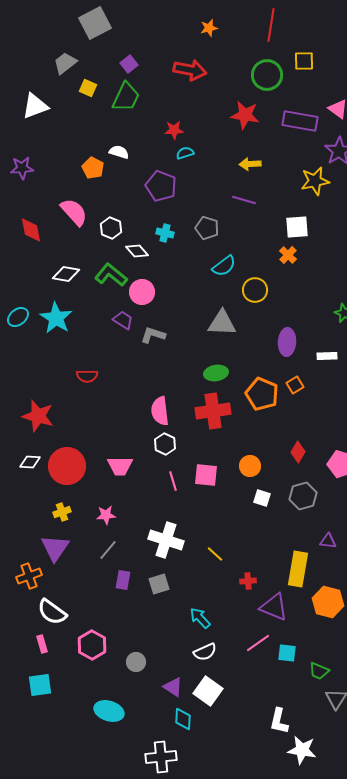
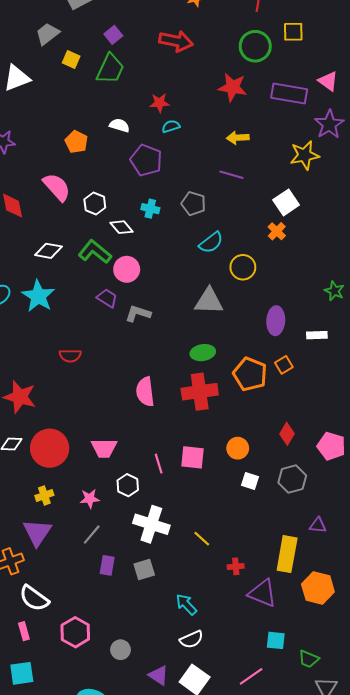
white semicircle: (119, 152) -> (119, 125), moved
white square: (297, 227) -> (286, 202), turned -30
white hexagon: (165, 444) -> (128, 485), moved
pink line: (258, 643) -> (251, 676), moved

